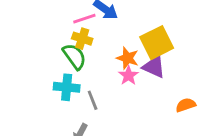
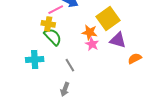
yellow cross: (82, 39) -> (48, 24), moved
purple triangle: (154, 67) -> (118, 40), moved
cyan cross: (67, 87) -> (35, 59), moved

